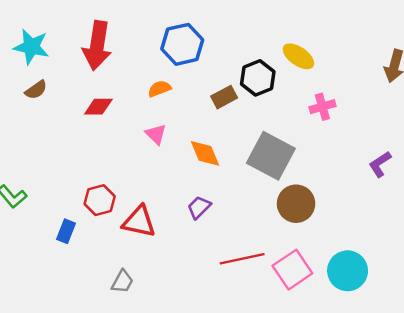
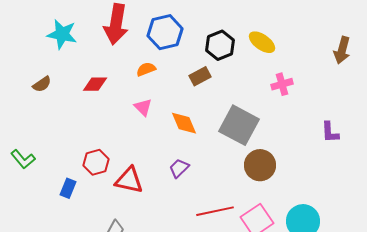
red arrow: (97, 46) -> (116, 24), moved
cyan star: (31, 47) -> (62, 34), moved
black hexagon: (258, 78) -> (220, 45), moved
brown semicircle: (36, 90) -> (42, 84), moved
purple L-shape: (380, 164) -> (330, 132), turned -60

